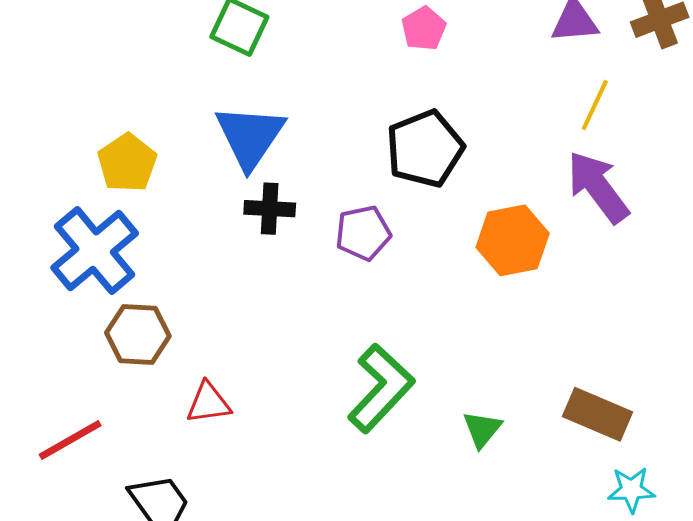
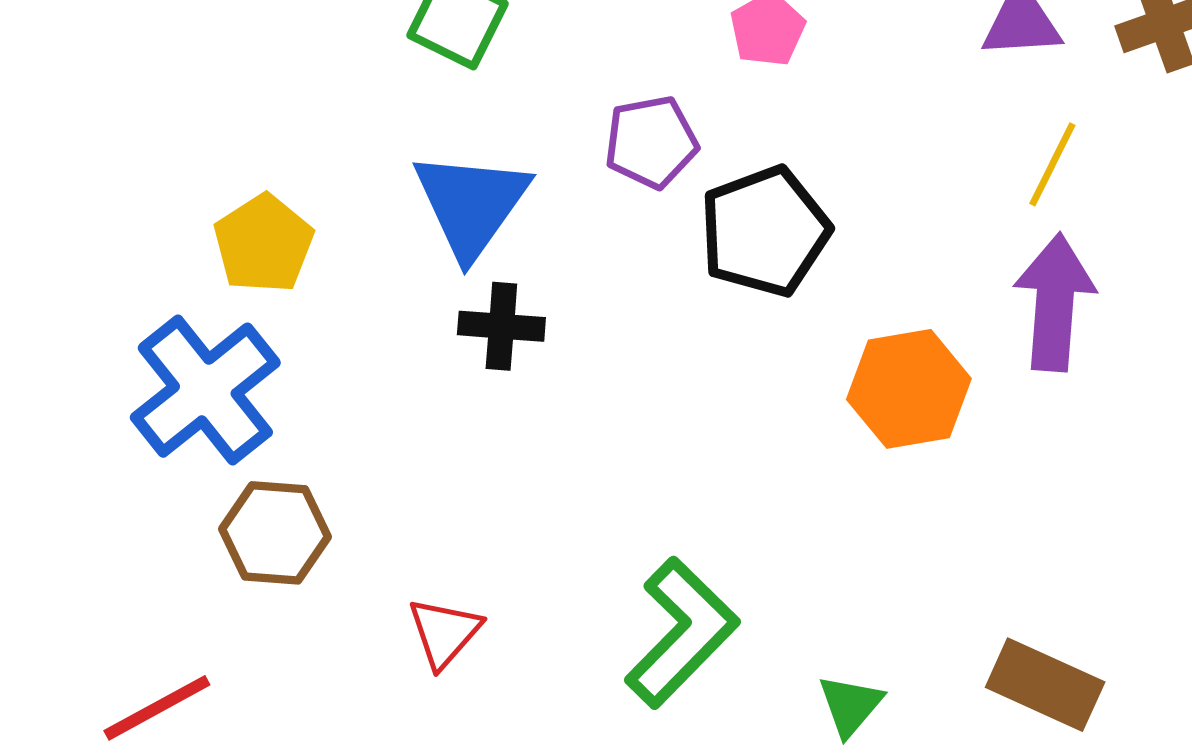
purple arrow: (598, 187) -> (1055, 302), turned 40
purple pentagon: (363, 233) -> (651, 142), moved
red triangle: (208, 403) -> (444, 632), moved, turned -42

